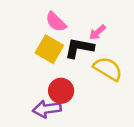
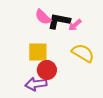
black L-shape: (79, 48) -> (59, 21), moved
yellow square: (49, 49) -> (38, 52), moved, turned -30

